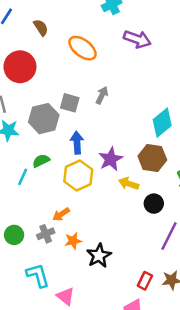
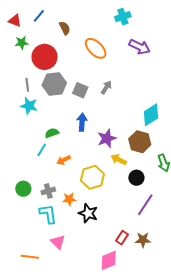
gray hexagon: (44, 119) -> (54, 84), moved
yellow hexagon: (78, 175) -> (92, 177), moved
cyan line: (23, 177) -> (42, 150), moved
orange arrow: (61, 214) -> (64, 160), moved
black star: (99, 256) -> (88, 213), turned -30
cyan L-shape: (38, 275) -> (48, 214), moved

